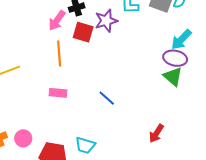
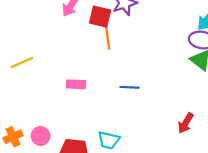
orange line: (59, 53) -> (107, 35), moved
blue line: (107, 98) -> (129, 87), turned -36

